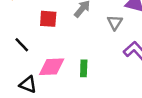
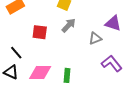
gray triangle: (115, 22) -> (95, 38), turned 32
black triangle: (28, 84) -> (11, 72), moved

